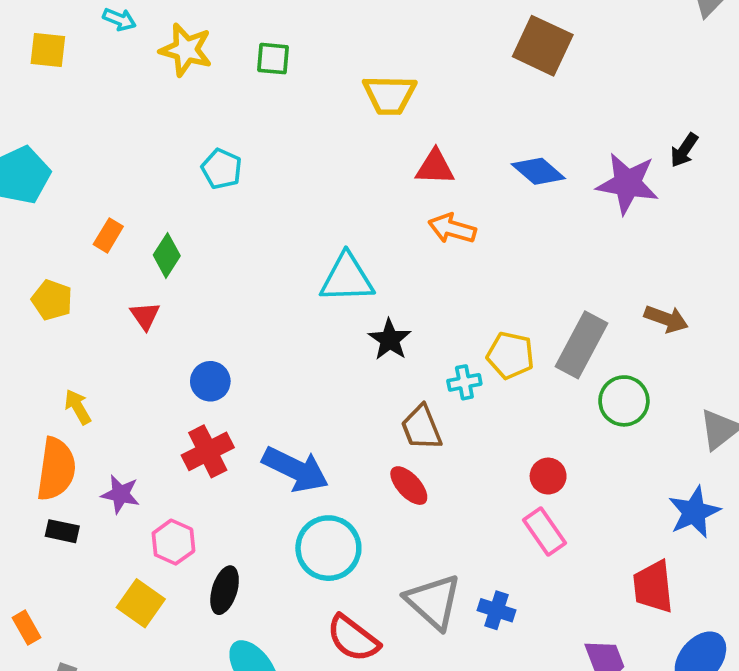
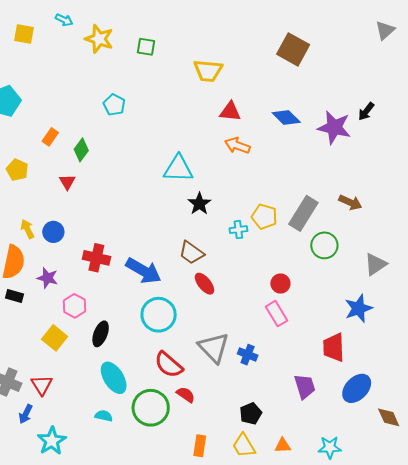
blue circle: (210, 381) -> (53, 232), moved
brown trapezoid: (421, 428) -> (191, 253), moved, turned -36
red cross: (208, 451) -> (96, 258), turned 36

